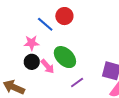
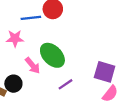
blue line: (45, 24) -> (31, 18), turned -48
black circle: (32, 62) -> (13, 84), moved

